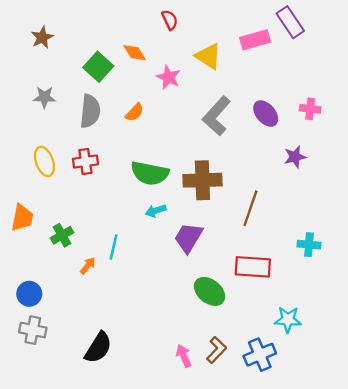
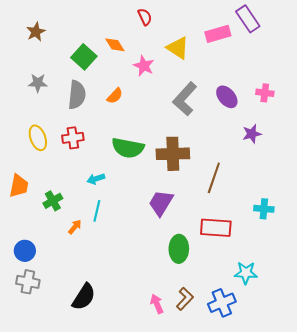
cyan arrow: (156, 211) -> (96, 179), moved
green ellipse: (209, 291) -> (179, 249), turned 52

